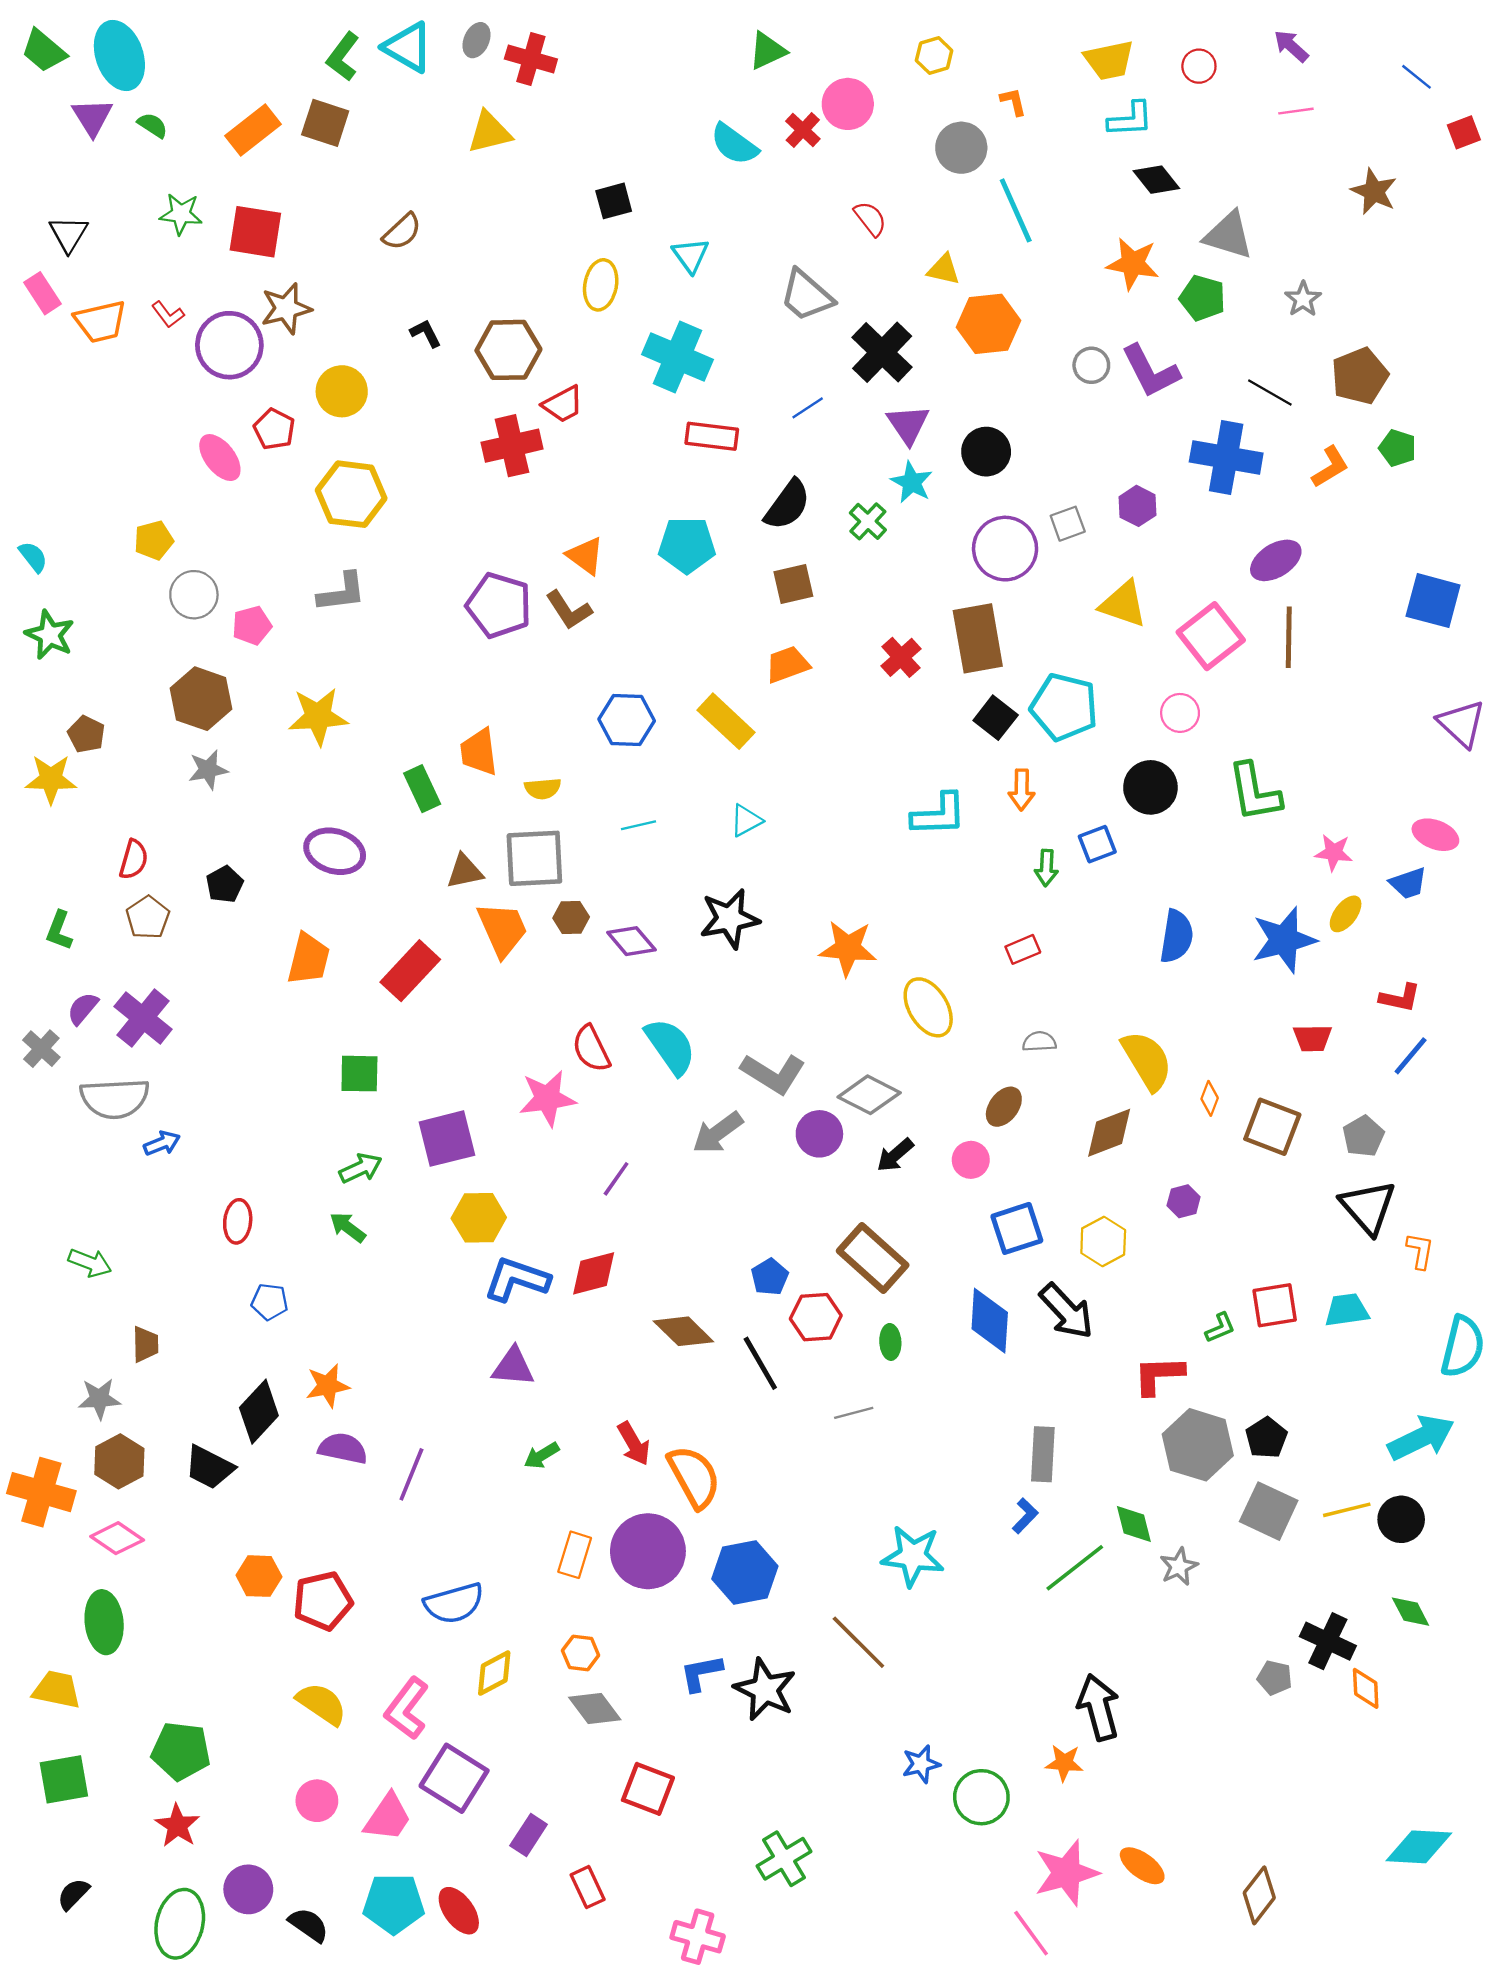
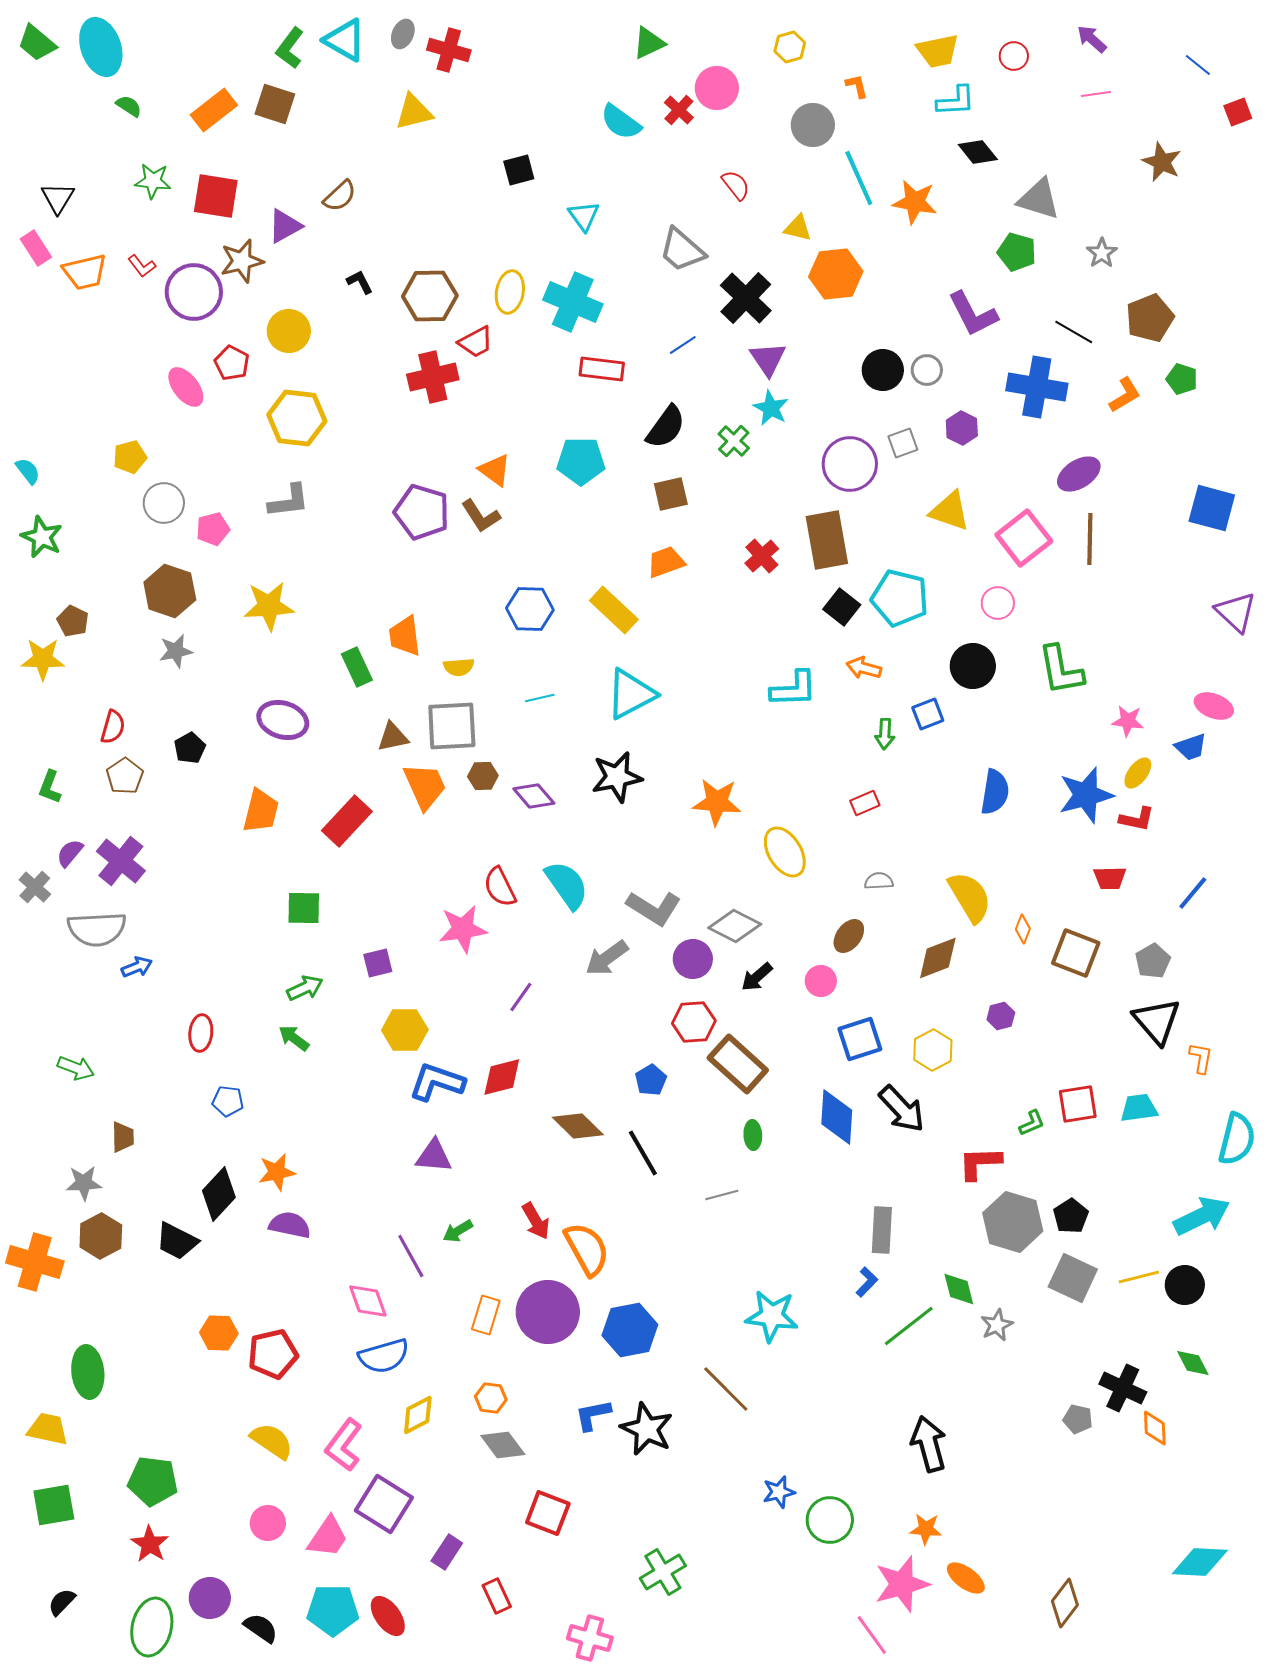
purple triangle: (92, 117) -> (285, 226), moved, turned 33
orange star: (1133, 264) -> (915, 202), moved
yellow ellipse: (601, 285) -> (510, 292), moved
gray circle: (1091, 365) -> (927, 370), moved
black circle: (986, 452) -> (883, 370), moved
orange arrow: (1022, 790) -> (864, 668), turned 104
cyan triangle: (746, 821) -> (631, 694), size x1.8
red L-shape: (1400, 998) -> (1137, 819), moved
purple square: (447, 1139) -> (378, 963), size x0.6
red hexagon: (816, 1317) -> (694, 1022), moved
purple line: (411, 1474) -> (411, 1256), moved, turned -51
pink diamond: (117, 1538) -> (368, 1301), moved, turned 36
orange star: (1064, 1763) -> (926, 1529), moved

